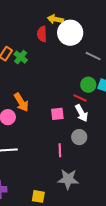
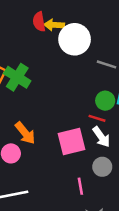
red semicircle: (42, 34) -> (39, 22), moved
green cross: (21, 57) -> (17, 77), size x1.5
pink square: (57, 114) -> (72, 142), size x1.6

